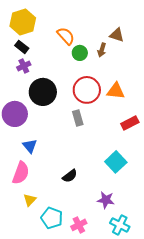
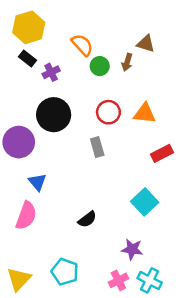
purple cross: (24, 66) -> (51, 72), moved
red circle: (87, 90) -> (108, 112), size x0.7
yellow triangle: (30, 200) -> (19, 279), moved, size x1.5
pink cross: (79, 225) -> (118, 280), moved

